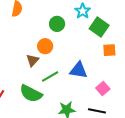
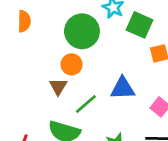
green circle: (57, 24) -> (82, 31), size x1.6

